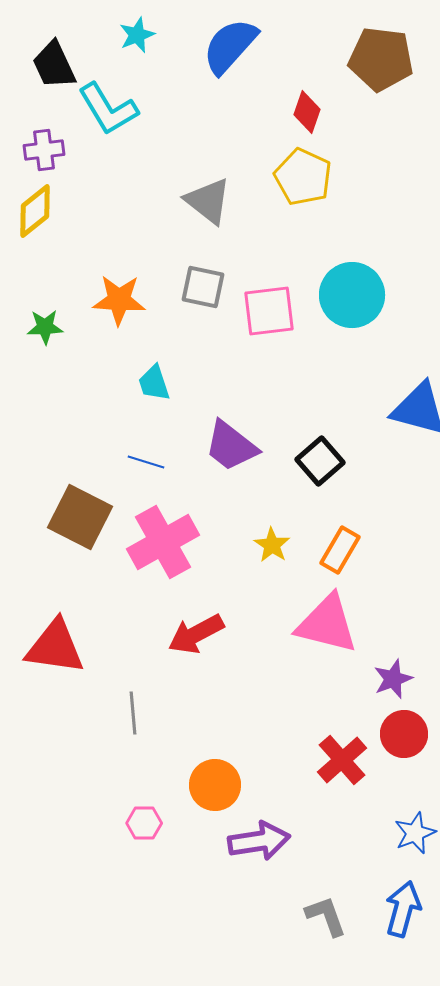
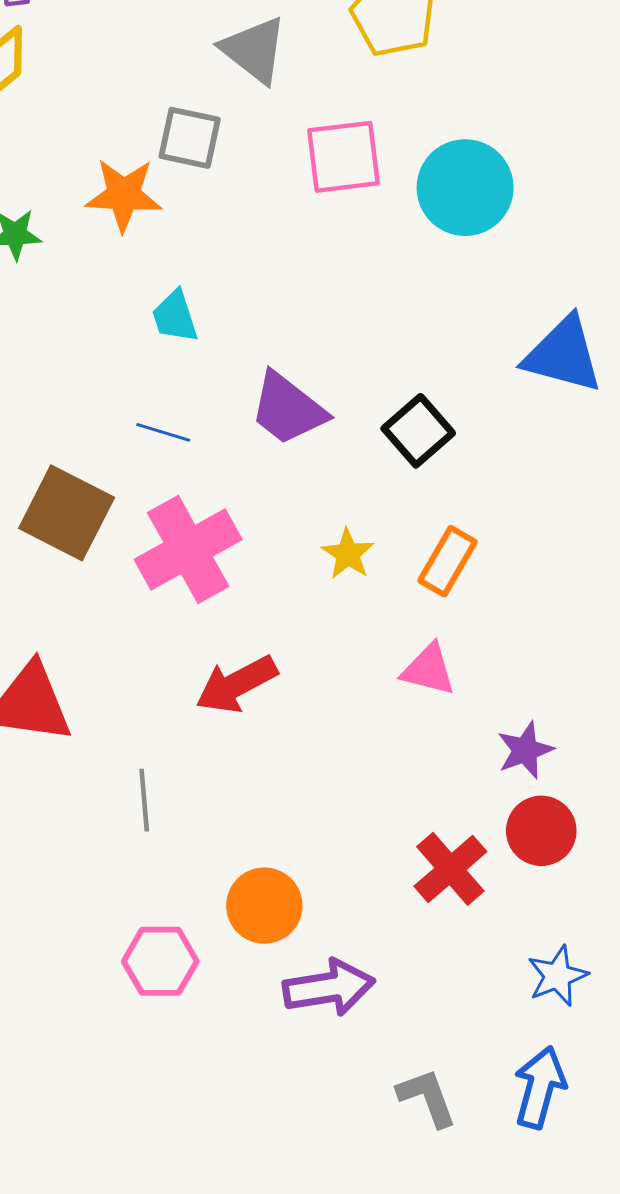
gray square: (203, 287) -> (190, 138), moved
pink square: (269, 311) -> (343, 157), moved
pink triangle: (327, 624) -> (428, 670), size x0.6
pink hexagon: (144, 823) -> (160, 961), size x1.4

